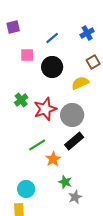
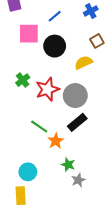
pink square: (27, 55) -> (29, 34), size x1.5
green line: (37, 145) -> (39, 126), turned 66

